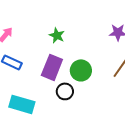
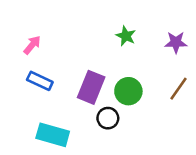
green star: (57, 35) -> (126, 36), moved

